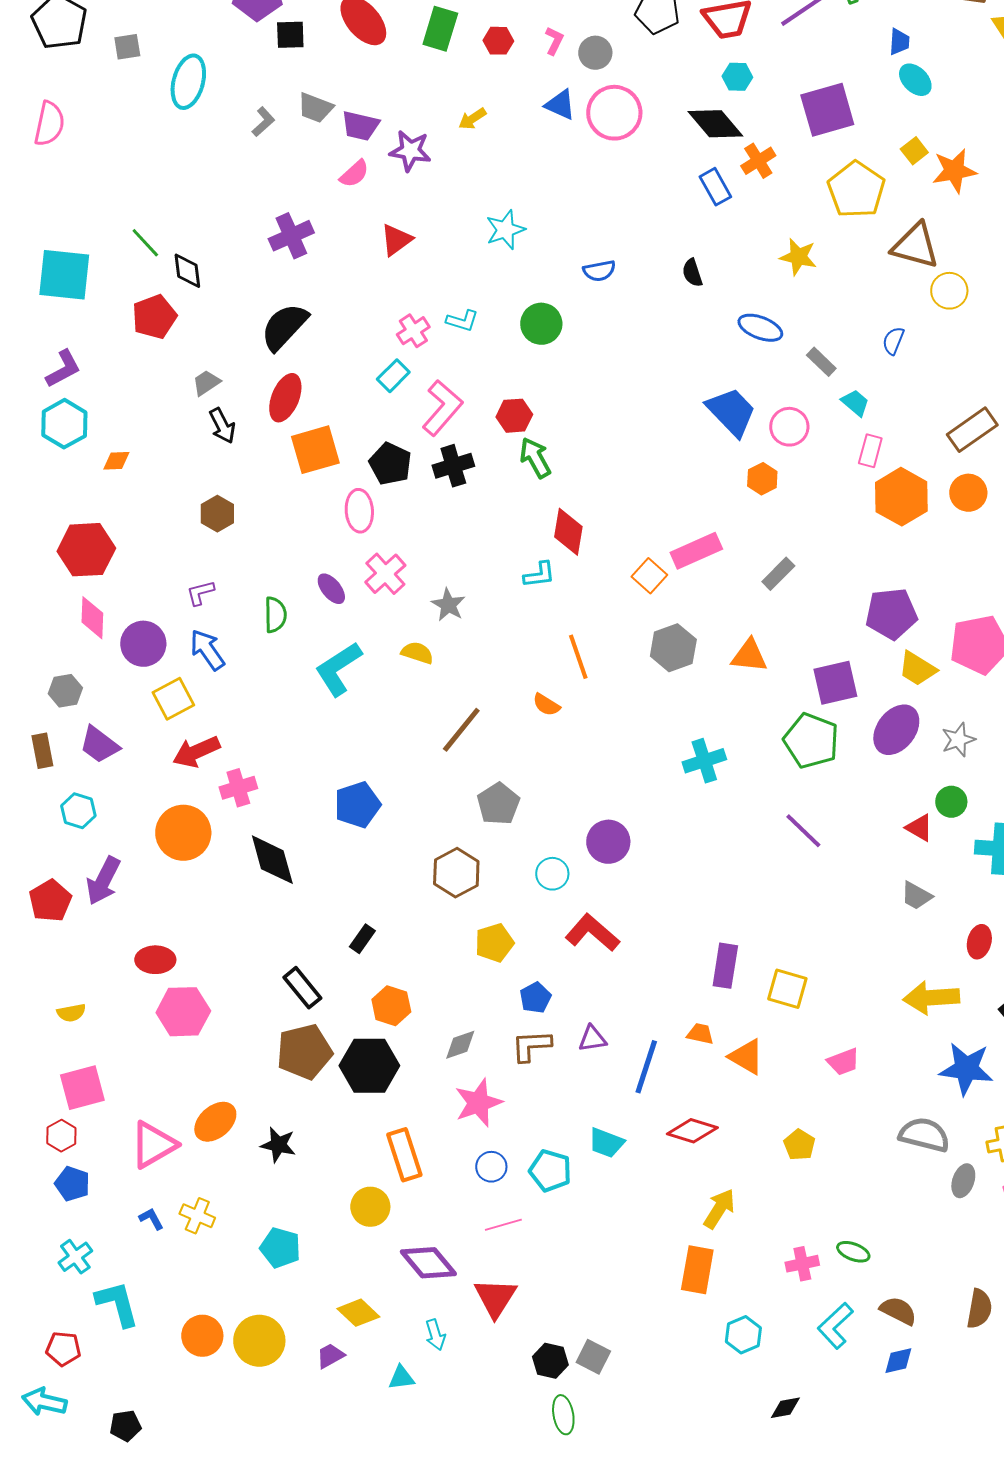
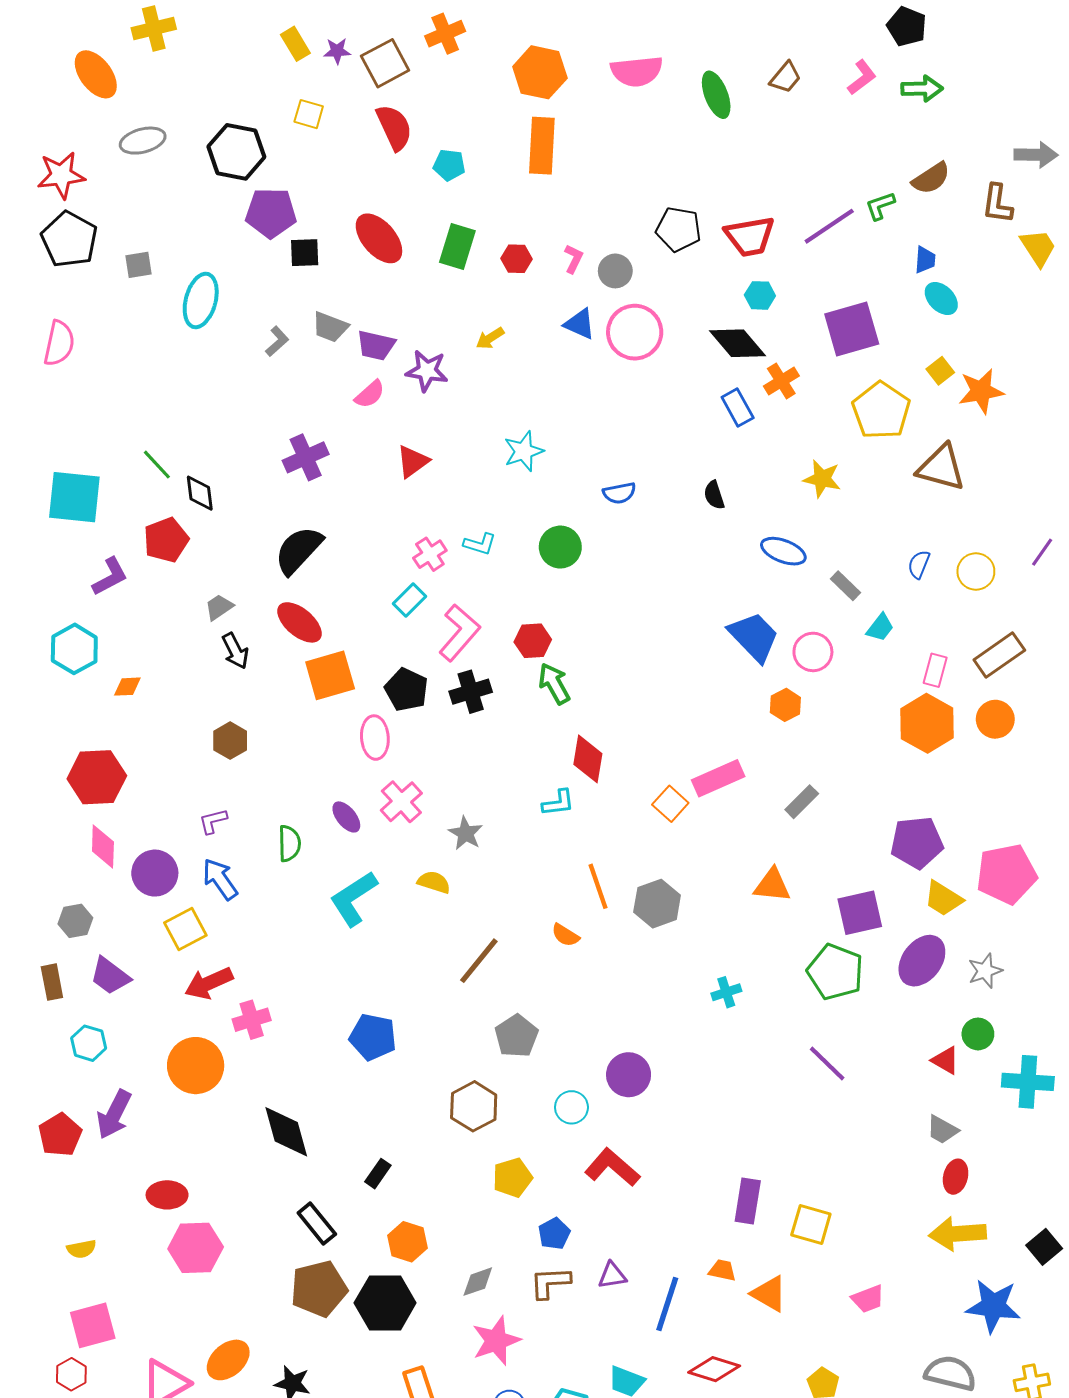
yellow circle: (949, 291) -> (976, 571), moved
purple L-shape: (63, 369) -> (110, 577), moved
red ellipse: (285, 398) -> (299, 622), turned -72
cyan trapezoid: (855, 403) -> (880, 628), turned 88
pink rectangle: (870, 451) -> (935, 670), moved
gray hexagon: (673, 648) -> (657, 904), moved
cyan cross: (704, 761) -> (726, 992), size x0.7
blue pentagon: (357, 805) -> (373, 1037), turned 30
black diamond: (272, 860) -> (286, 1132), moved
red ellipse: (979, 942) -> (956, 1177), moved

